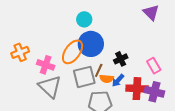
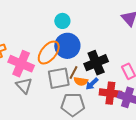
black cross: (121, 59) -> (96, 63), size x1.6
pink cross: (46, 65) -> (21, 64), size x1.4
gray triangle: (50, 87) -> (24, 86), size x0.7

